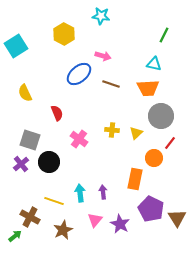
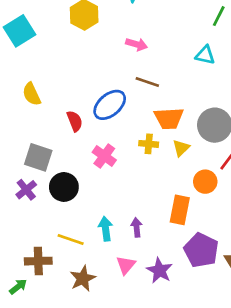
blue ellipse: (79, 74) -> (110, 105), moved
orange trapezoid: (148, 88) -> (169, 118), moved
brown cross: (30, 217) -> (38, 261), turned -30

